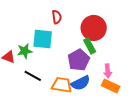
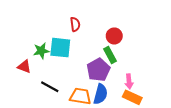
red circle: (94, 28) -> (114, 36), size x0.6
green star: (25, 51) -> (41, 51), moved
blue semicircle: (81, 83) -> (100, 94), turned -48

